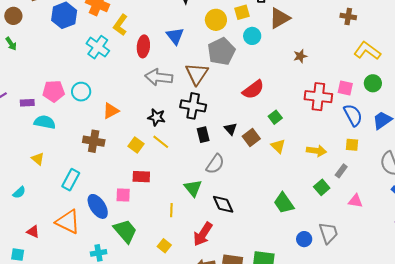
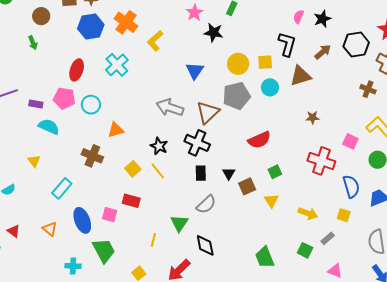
yellow L-shape: (120, 25) -> (155, 41), moved
red ellipse: (143, 46) -> (77, 70), moved
pink square: (345, 88) -> (350, 141), moved
green square: (322, 187) -> (305, 250), turned -35
orange triangle: (68, 222) -> (50, 229), size x0.6

